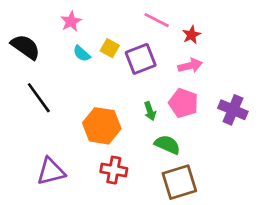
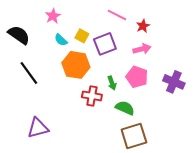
orange hexagon: (102, 126) -> (76, 65), moved
red cross: (114, 170) -> (92, 96), moved

